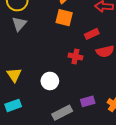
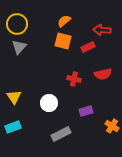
red rectangle: (92, 34) -> (88, 47), moved
purple rectangle: (88, 101) -> (86, 111), moved

